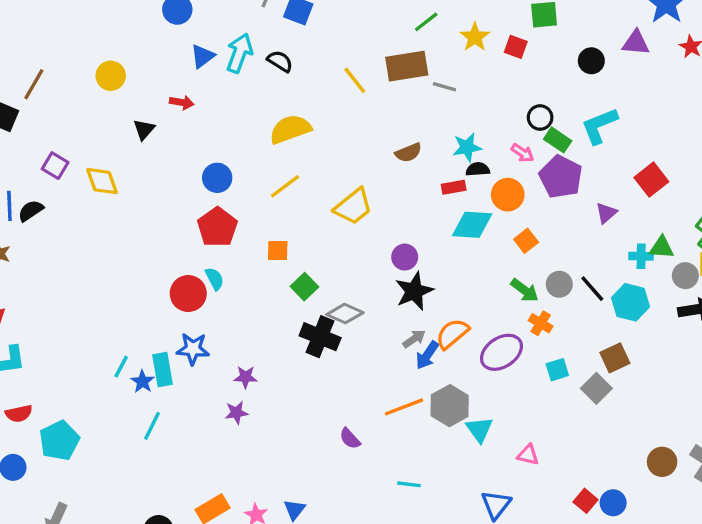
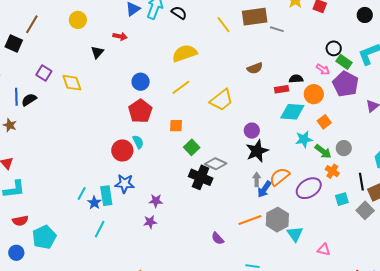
cyan star: (467, 147) -> (304, 139), moved
black line: (592, 289) -> (361, 182), moved, turned 30
gray arrow: (414, 339) -> (257, 179), turned -56

